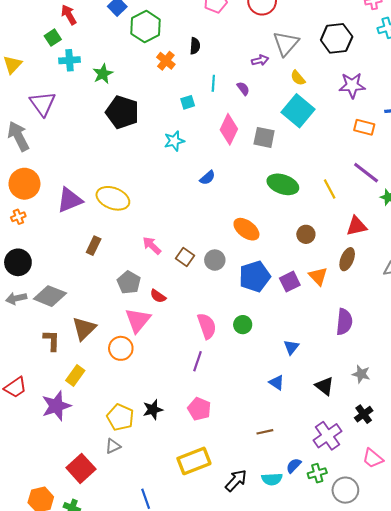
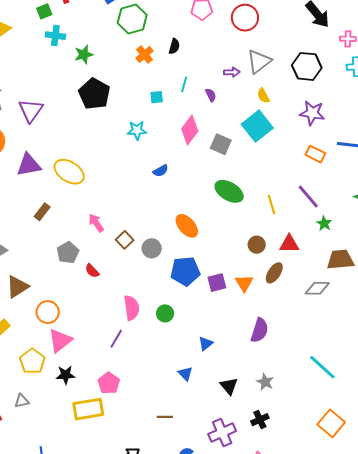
purple triangle: (43, 104) -> (31, 110), moved
brown circle: (306, 234) -> (257, 245), moved
pink triangle: (138, 320) -> (60, 341), moved
yellow pentagon: (120, 417) -> (32, 361), moved
yellow rectangle: (194, 461) -> (88, 409), moved

